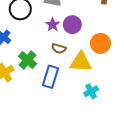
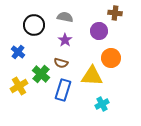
purple circle: (72, 25) -> (99, 31), moved
brown semicircle: (59, 49) -> (61, 63), moved

